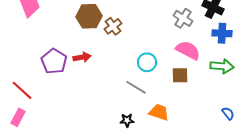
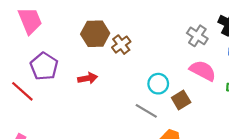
purple pentagon: (54, 61) -> (44, 66), moved
brown square: (180, 75) -> (181, 100), moved, turned -30
red line: (22, 90) -> (22, 91), moved

